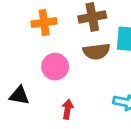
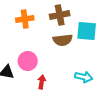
pink circle: (55, 67) -> (28, 61), moved

